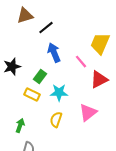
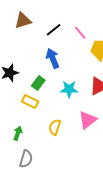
black line: (46, 28) -> (54, 30), moved
pink line: (81, 62) -> (80, 33), moved
cyan star: (59, 93) -> (69, 89), moved

